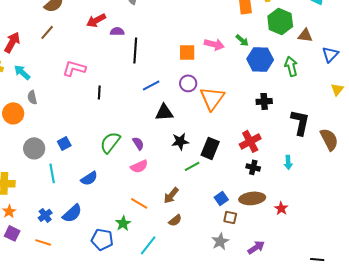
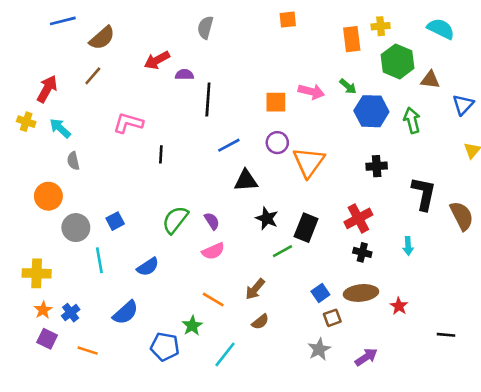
orange circle: (13, 113) -> (48, 196), moved
black star: (180, 141) -> (267, 218), turned 30
blue cross: (45, 215) -> (71, 313), moved
brown square: (230, 217) -> (332, 318), turned -32
black line: (317, 259) -> (446, 335), moved

